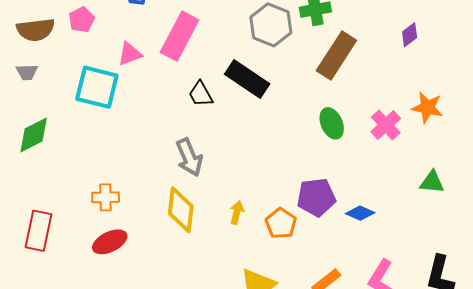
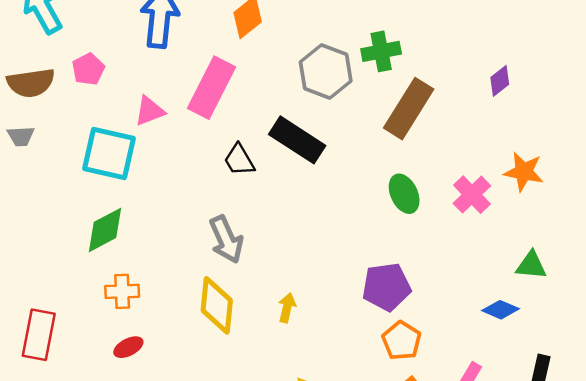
green diamond: (34, 135) -> (105, 230), moved
blue diamond: (360, 213) -> (500, 310), moved
orange pentagon: (281, 223) -> (402, 341), moved
red ellipse: (110, 242) -> (128, 347), size x0.7

